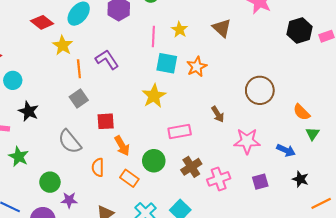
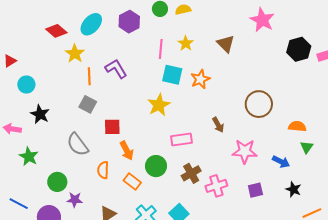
gray square: (79, 99) -> (88, 104), turned -30
orange semicircle: (302, 112) -> (297, 126), turned 138

